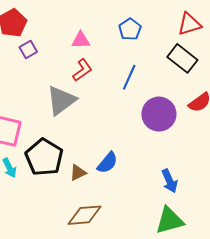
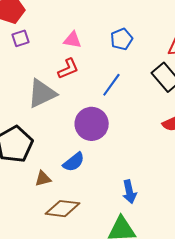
purple circle: (159, 114) -> (92, 124), moved
brown triangle: (78, 173) -> (43, 179), moved
brown diamond: (85, 215) -> (63, 209), moved

